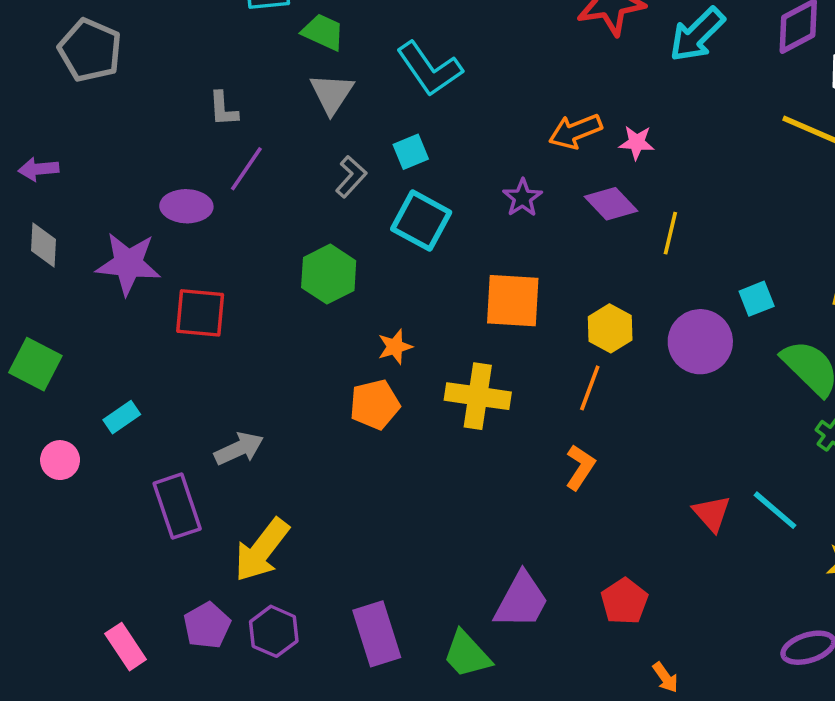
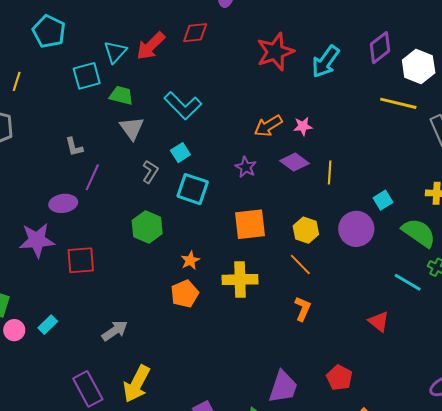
orange line: (590, 388) -> (300, 264), turned -55
pink circle: (60, 460) -> (14, 330), moved
purple rectangle: (177, 506) -> (88, 389), moved
cyan line: (775, 510) -> (408, 282), moved

